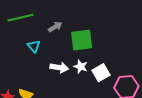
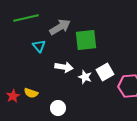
gray arrow: (55, 27) -> (60, 27), size x1.5
white star: (81, 67) -> (85, 77), moved

